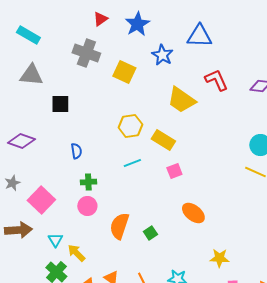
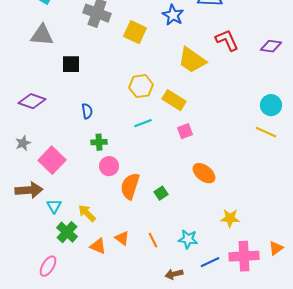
pink circle: (87, 206) -> (109, 166), moved
cyan triangle: (55, 240) -> (54, 206), moved

